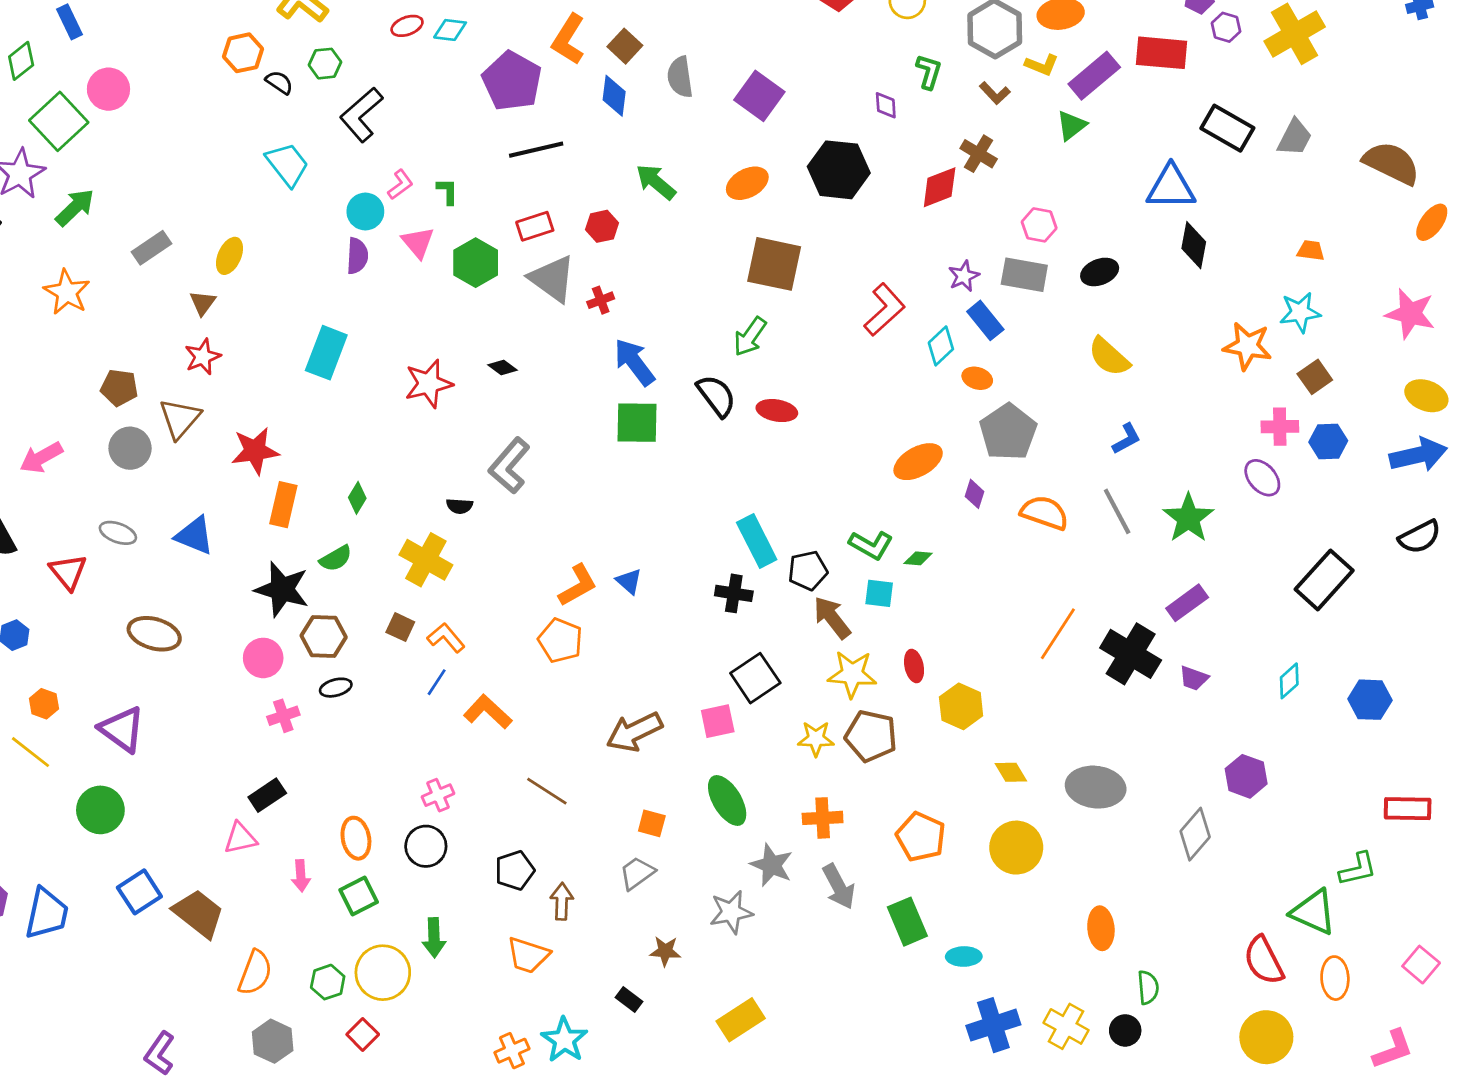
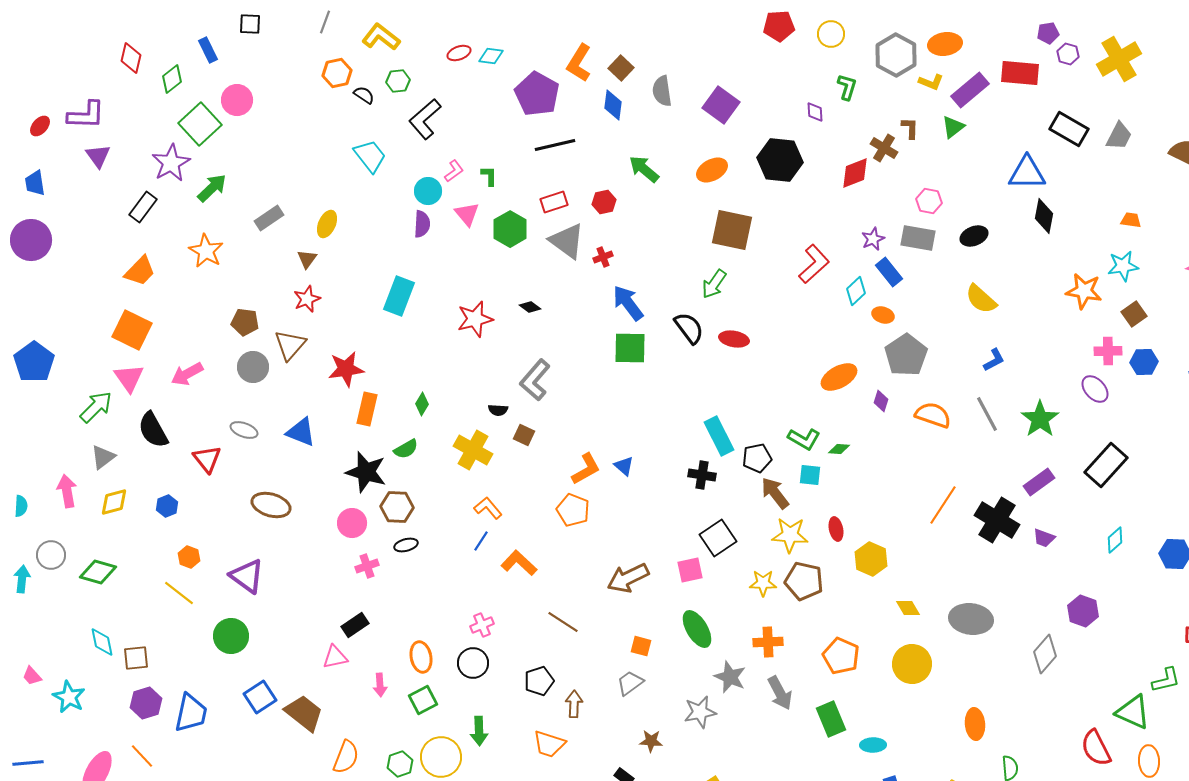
brown L-shape: (995, 93) -> (910, 128), moved, turned -135
black rectangle: (1324, 580) -> (1106, 465), moved
brown square: (400, 627) -> (524, 435), moved

